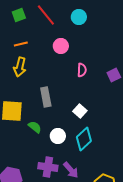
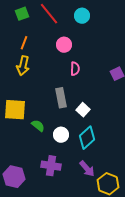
orange line: (21, 44) -> (24, 43), turned -56
pink semicircle: (82, 70) -> (75, 69), moved
gray rectangle: (46, 97) -> (61, 98), moved
purple arrow: (71, 170) -> (87, 169), moved

